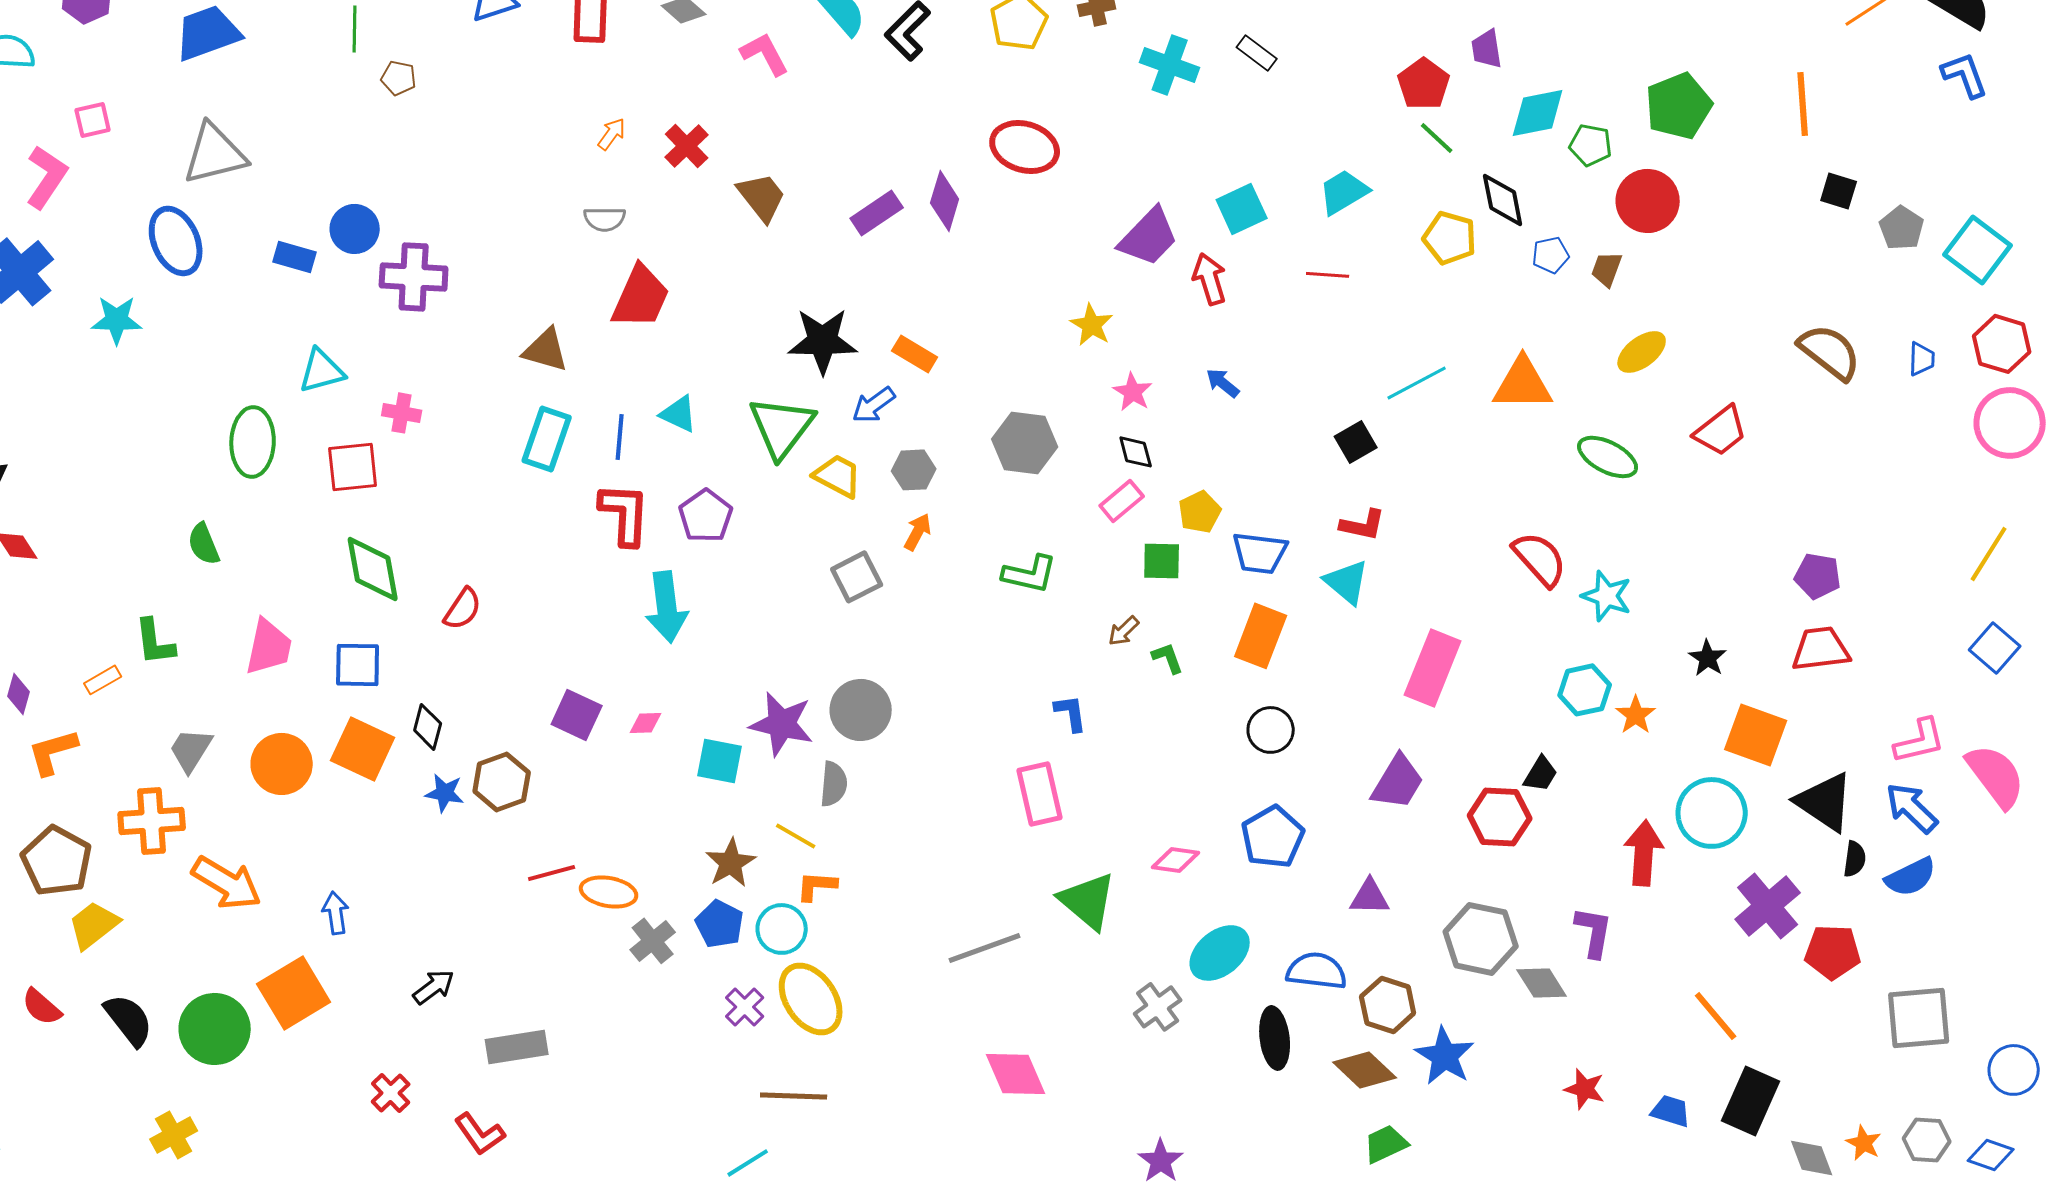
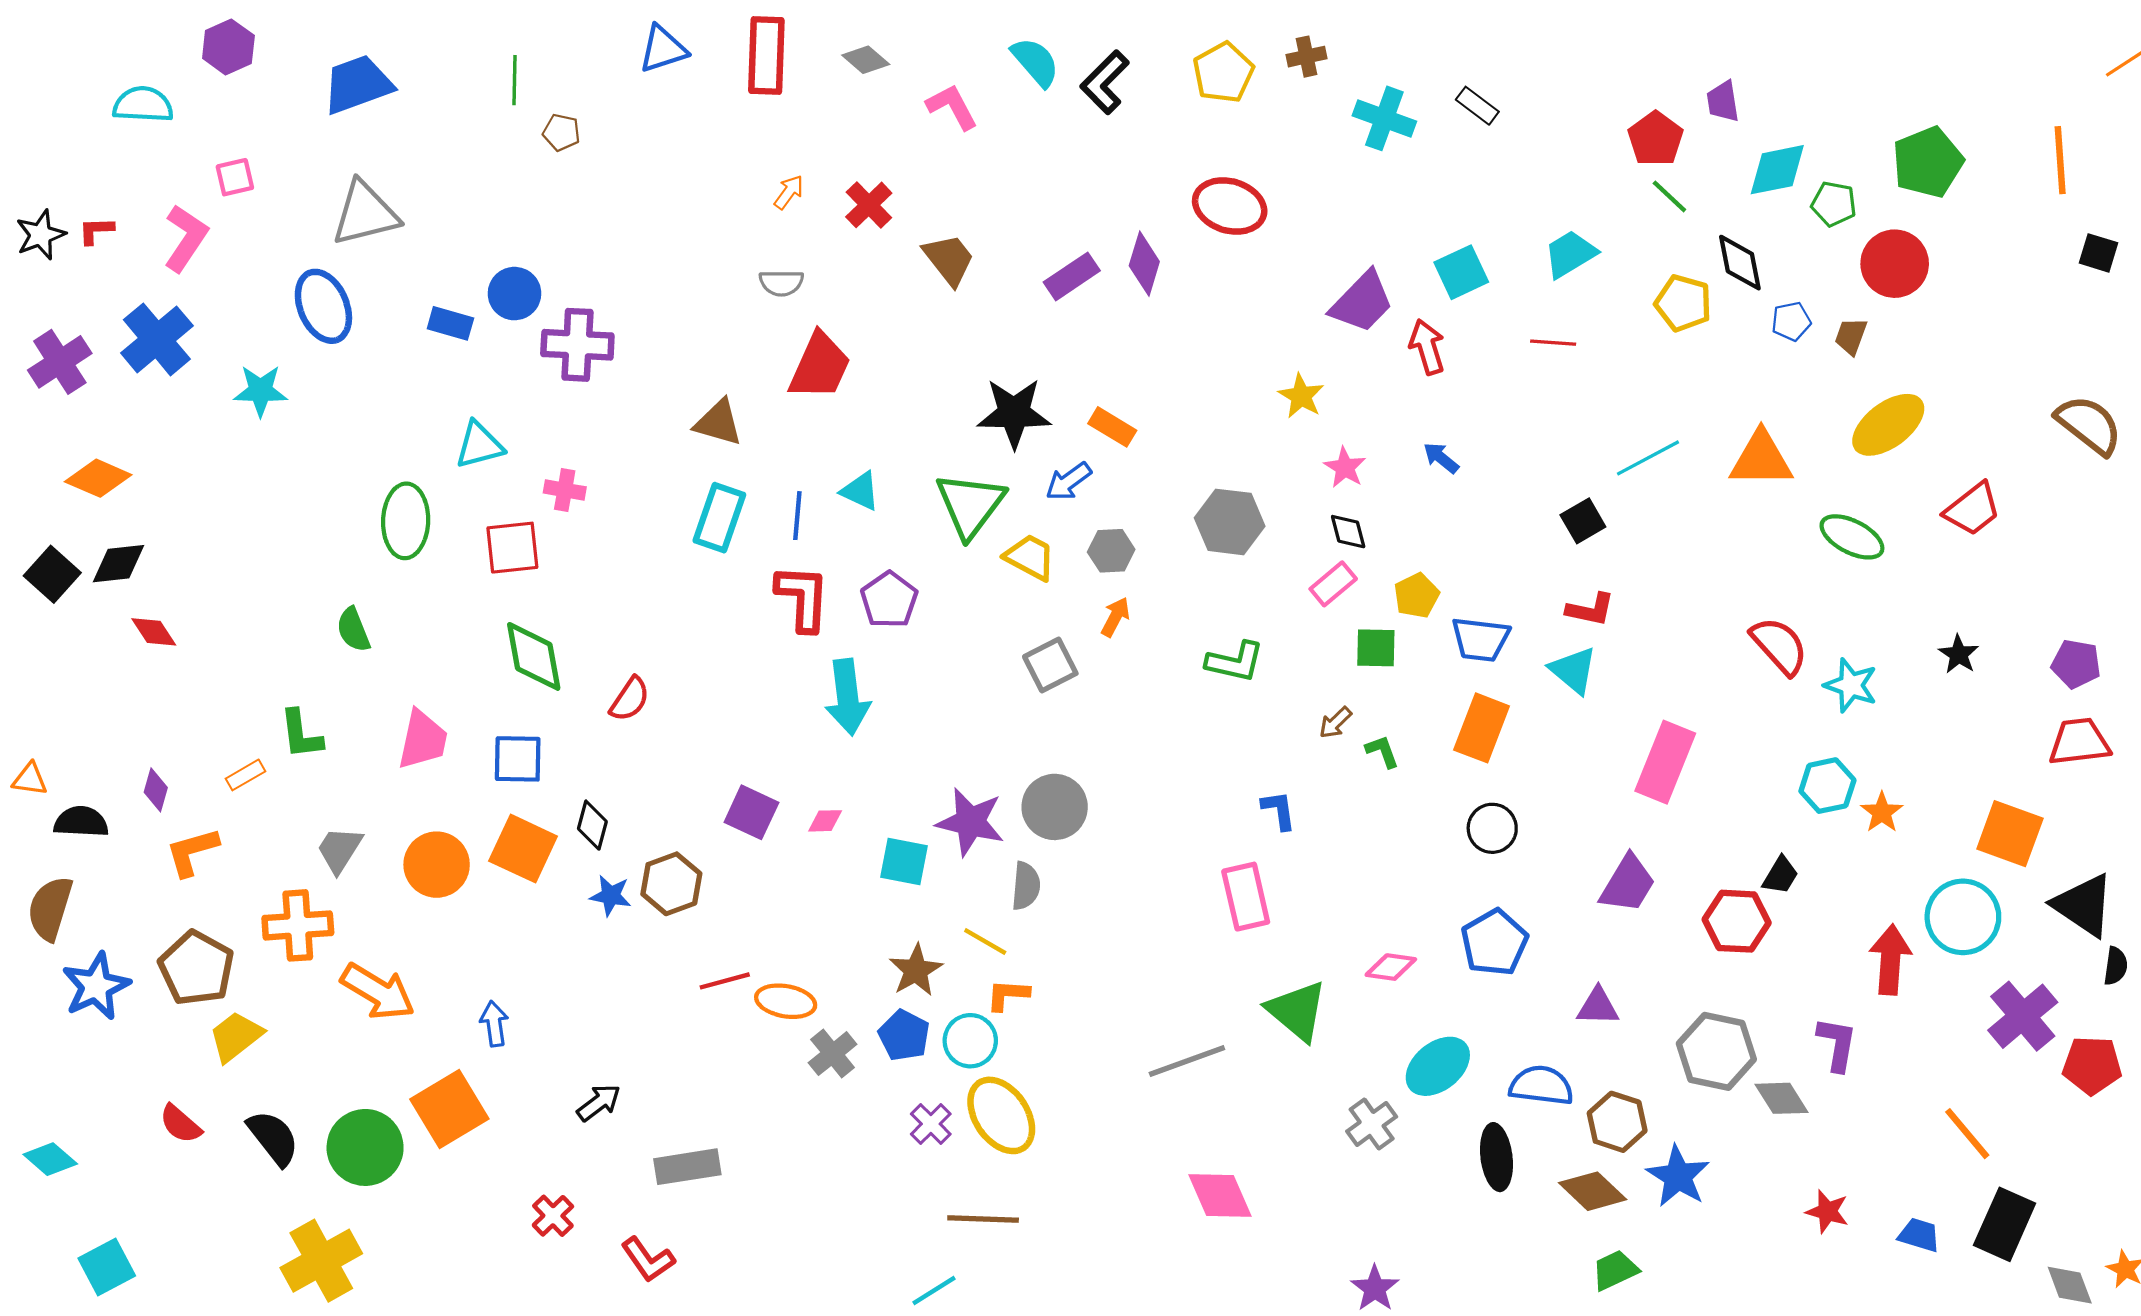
yellow ellipse: (1642, 352) -> (1888, 425), size x1.4
black star: (1708, 658) -> (1959, 654), moved
yellow cross: (174, 1135) -> (321, 1261), size x1.6

